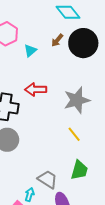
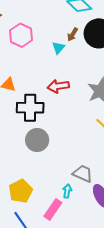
cyan triangle: (30, 51) -> (58, 48), moved

